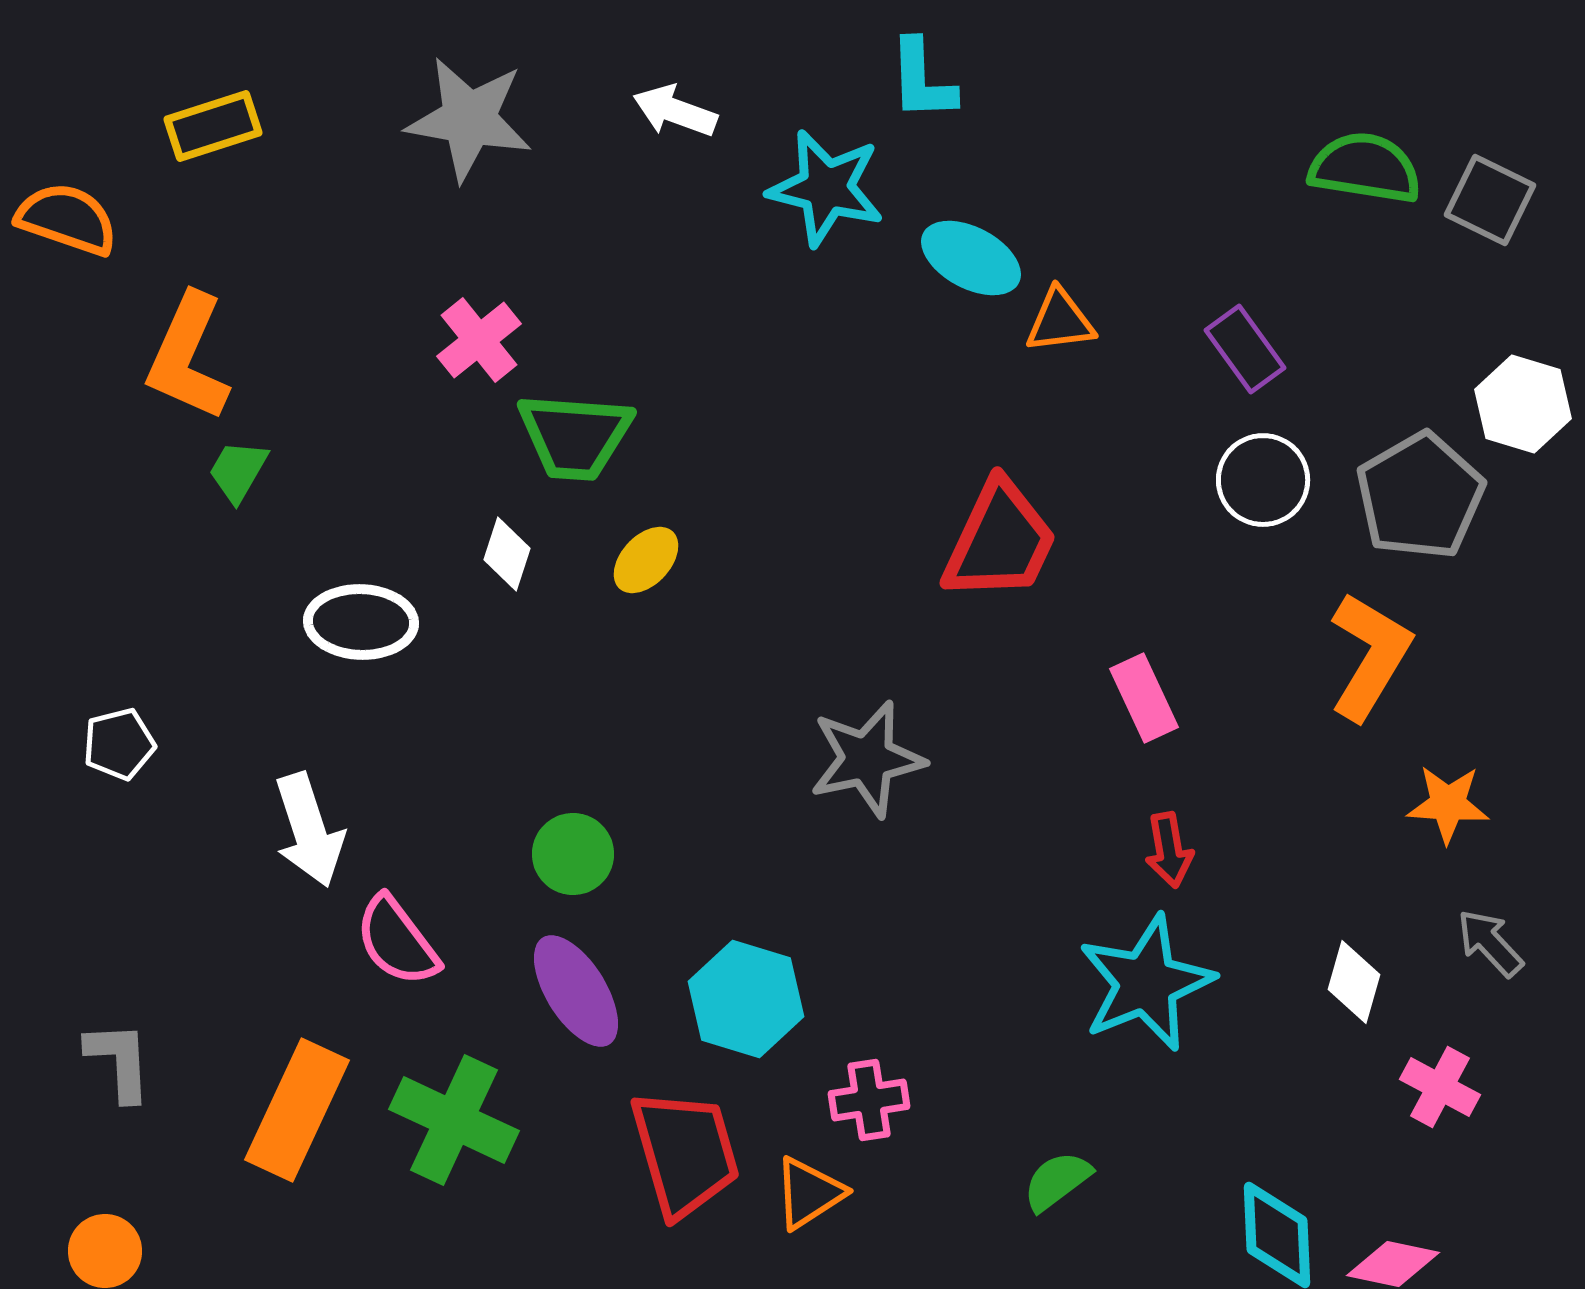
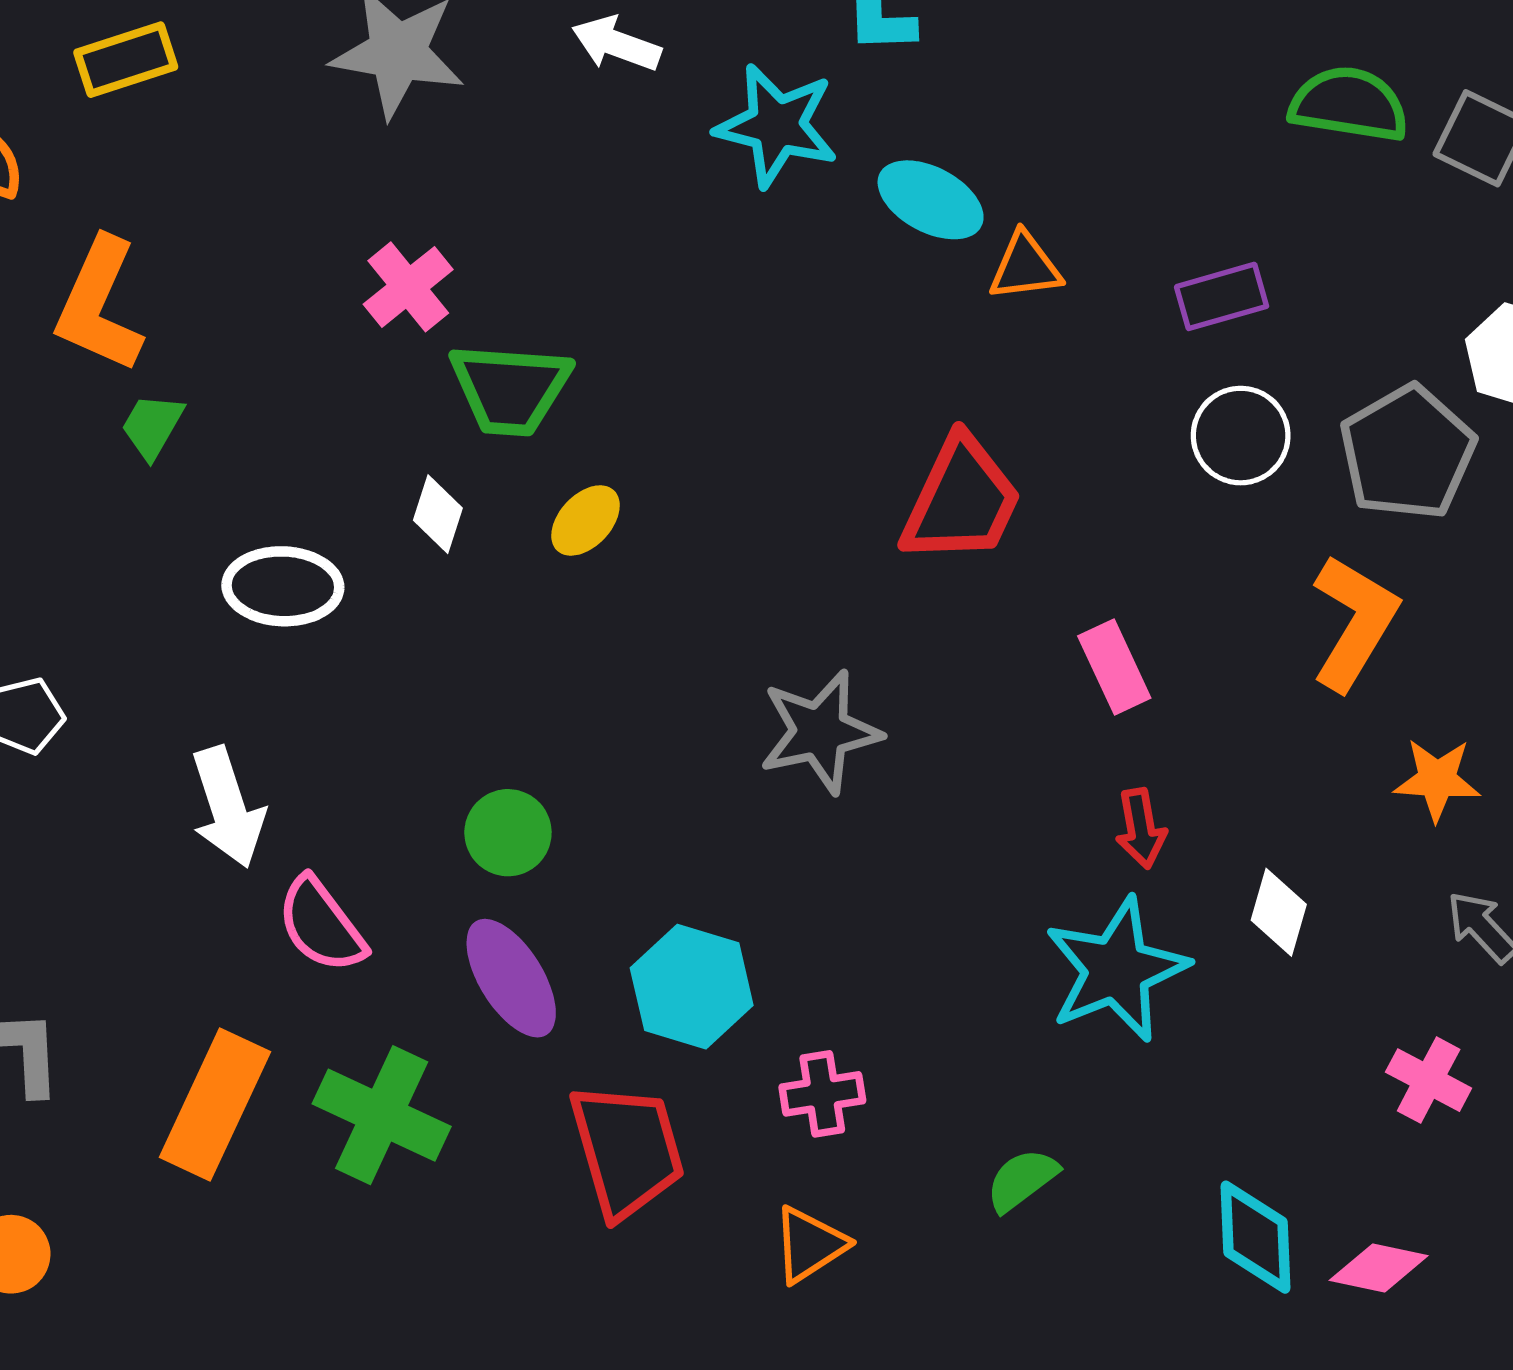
purple rectangle: (1245, 349) -> (1222, 296), turned -70
white diamond: (1354, 982) -> (1279, 912), moved
orange triangle: (809, 1193) -> (810, 1245), moved

